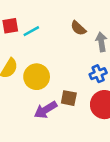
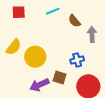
cyan line: (31, 31) -> (53, 11), moved
blue cross: (98, 74) -> (77, 60), moved

